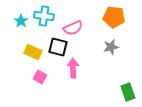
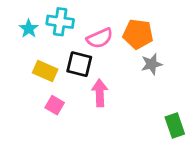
orange pentagon: (114, 17) -> (138, 34), moved

